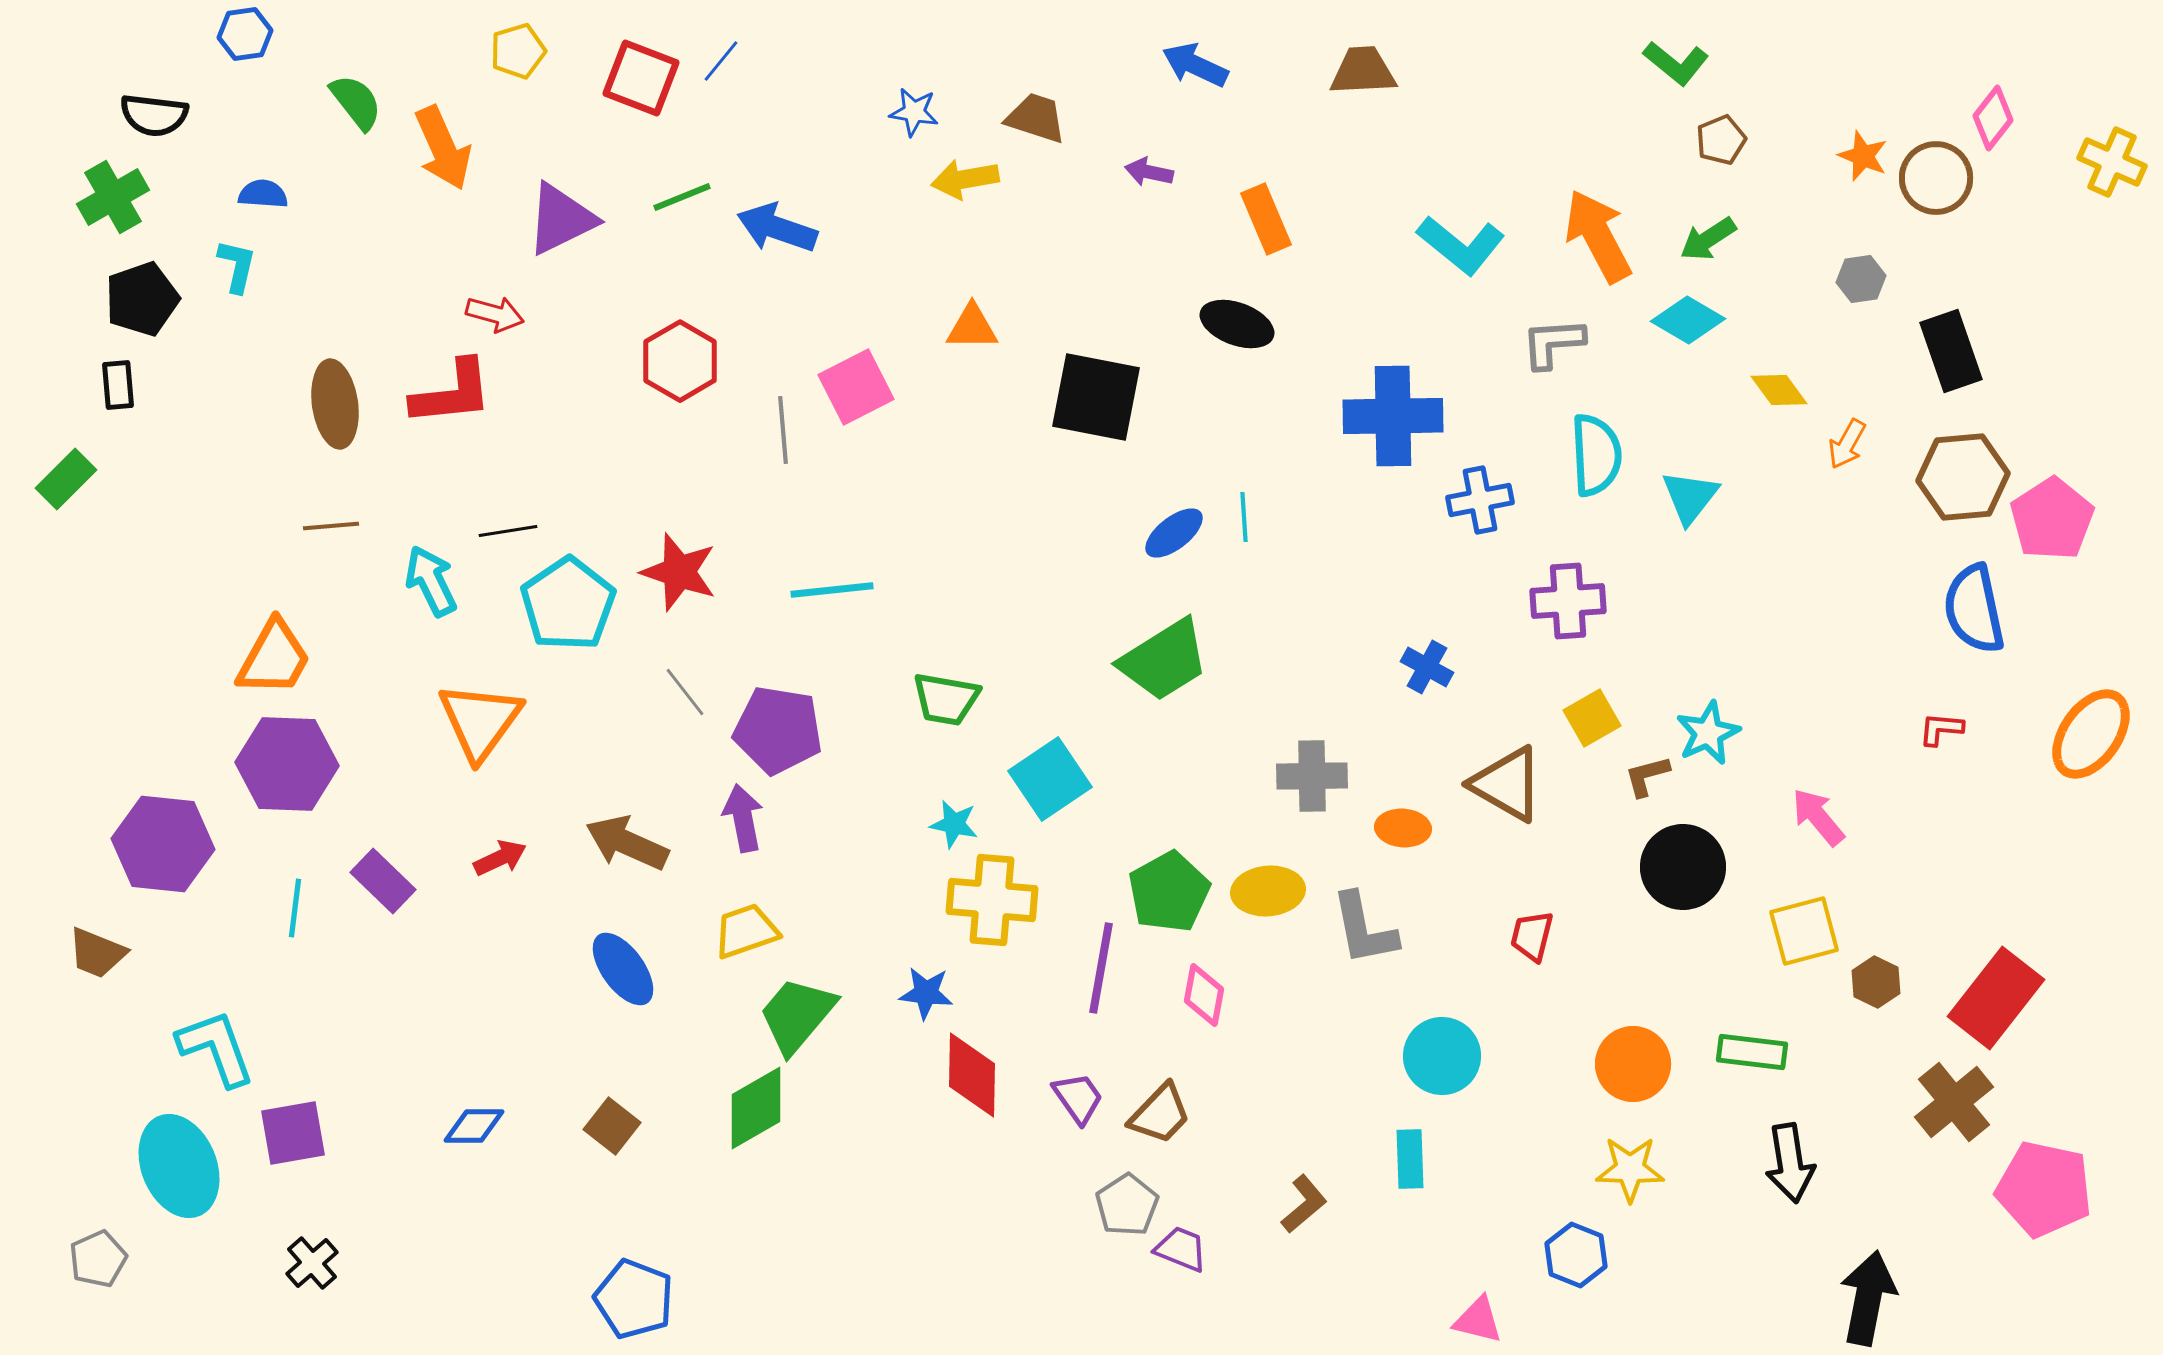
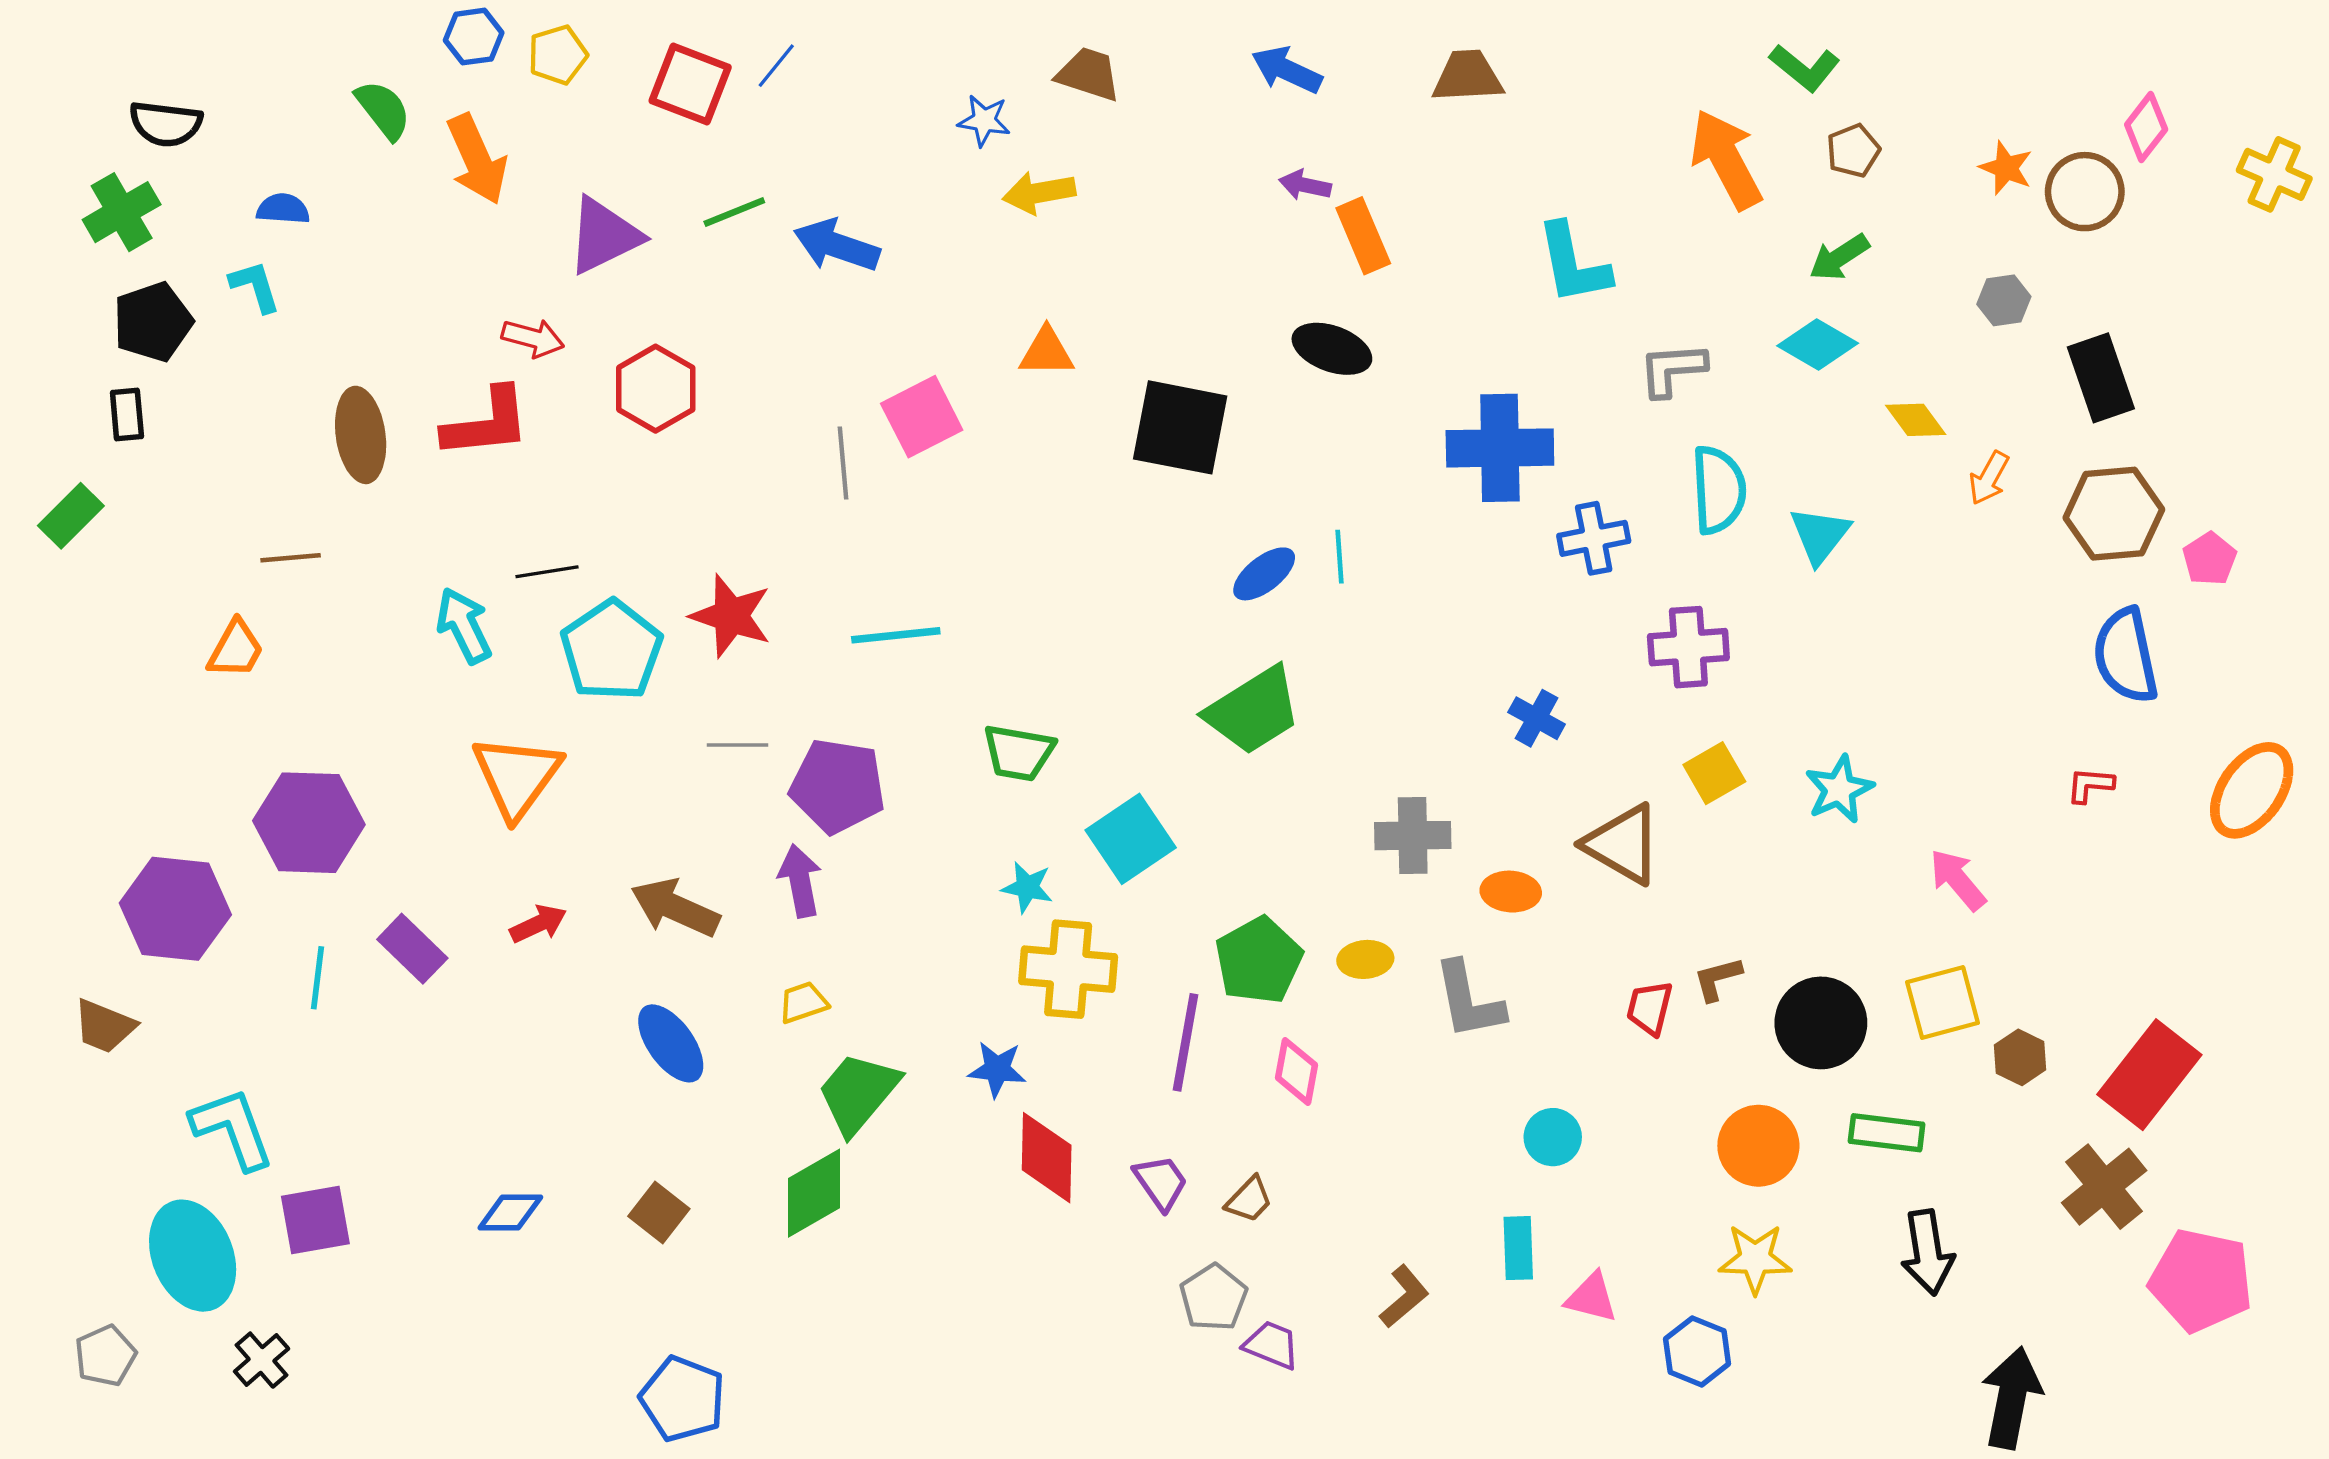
blue hexagon: (245, 34) -> (474, 37), moved
brown trapezoid: (1036, 118) -> (1089, 74), moved
purple arrow: (1149, 172) -> (1305, 185), moved
orange arrow: (1598, 236) -> (1726, 159), moved
cyan L-shape: (1461, 245) -> (1573, 264), turned 40
cyan L-shape: (237, 266) -> (255, 286), turned -30
red hexagon: (680, 361) -> (656, 389), moved
pink pentagon: (2052, 519) -> (2210, 559), size x0.6
brown line: (331, 526) -> (291, 558), moved
orange trapezoid: (274, 658) -> (236, 649), moved, size x0.7
gray line: (685, 692) -> (738, 745), turned -52
brown L-shape: (1647, 776) -> (1717, 979), moved
black circle: (1683, 867) -> (1821, 1023), moved
yellow ellipse: (1268, 891) -> (1365, 959), size x0.7
yellow trapezoid: (746, 931) -> (803, 1002), size x0.7
cyan circle: (1442, 1056) -> (1553, 1137), size x0.7
brown trapezoid: (1160, 1114) -> (1249, 1200), size x0.7
black cross: (312, 1263) -> (262, 1360), moved
pink triangle: (1478, 1320) -> (1591, 1298), moved

